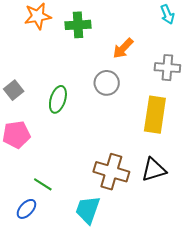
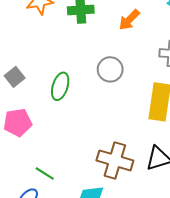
orange arrow: (123, 48) -> (129, 20), moved

